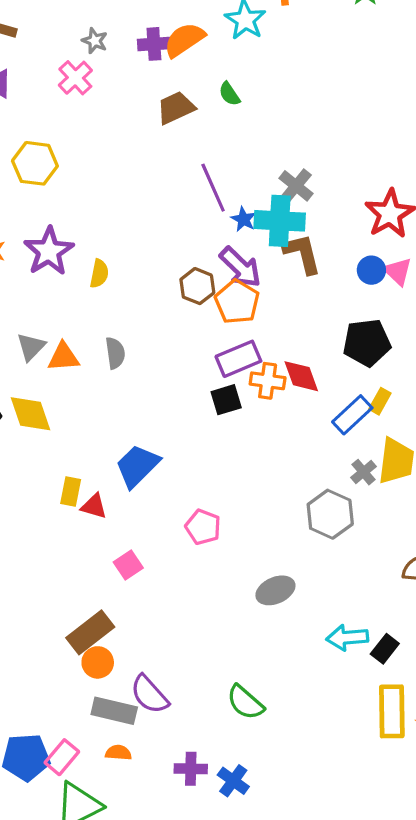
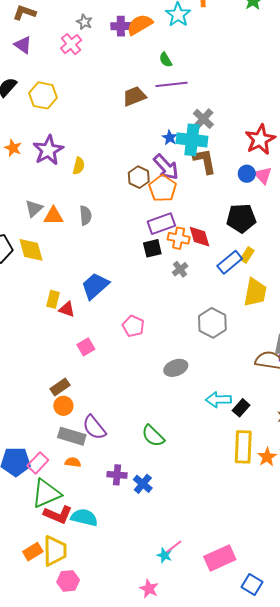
brown trapezoid: (176, 108) -> (134, 96), moved
purple line: (213, 188) -> (172, 84), moved, turned -76
gray cross: (364, 472) -> (180, 269), moved
brown rectangle: (90, 632) -> (60, 387), size x0.7

